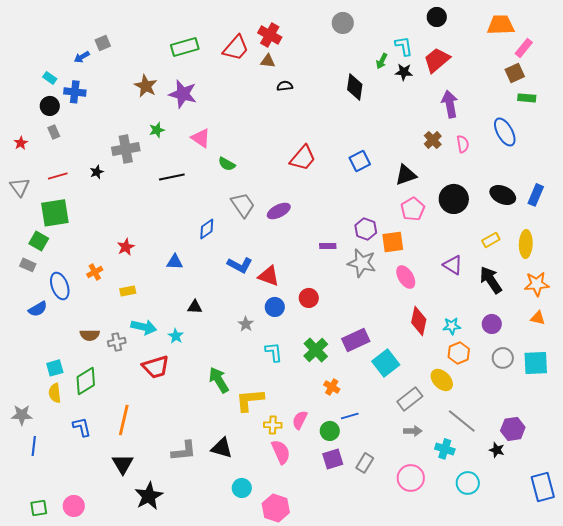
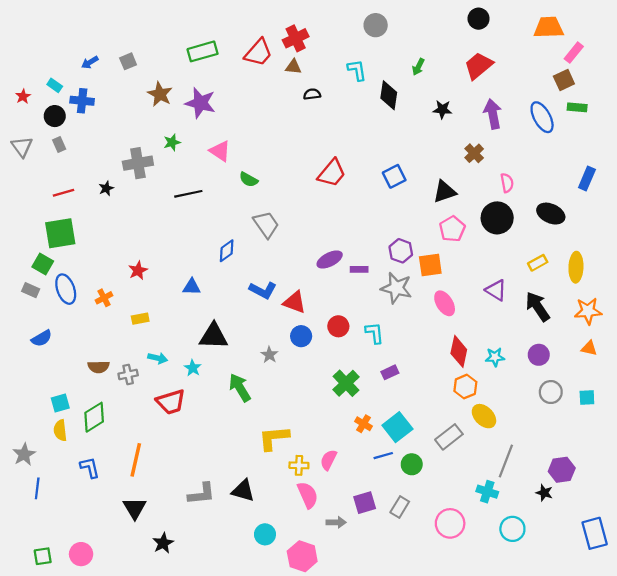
red cross: (270, 35) -> (296, 38), turned 35
gray square: (103, 43) -> (128, 61), moved
cyan L-shape: (404, 46) -> (357, 70), moved
black star: (404, 72) -> (442, 110), moved
blue ellipse: (505, 132) -> (542, 117), moved
red star: (21, 143) -> (23, 96), moved
pink semicircle: (463, 144) -> (507, 183), moved
gray triangle: (20, 187) -> (22, 147), moved
blue rectangle: (536, 195) -> (587, 178), moved
purple ellipse: (279, 211) -> (330, 260), moved
blue ellipse: (60, 286) -> (66, 289), moved
black triangle: (195, 307) -> (214, 336), size x1.8
cyan arrow: (144, 327) -> (158, 358), size x0.7
purple rectangle: (356, 340) -> (390, 372), size x0.6
cyan L-shape: (274, 352) -> (374, 333), moved
orange hexagon: (459, 353) -> (465, 387), moved
cyan square: (386, 363) -> (397, 427), moved
cyan square: (536, 363) -> (587, 397), size x0.6
green arrow: (219, 380) -> (240, 388), moved
gray star: (22, 415) -> (24, 454), turned -30
gray line: (462, 421) -> (506, 461), turned 72
green circle: (330, 431) -> (412, 464), moved
gray arrow: (413, 431) -> (336, 522), moved
black star: (149, 496) -> (163, 543), size x0.7

